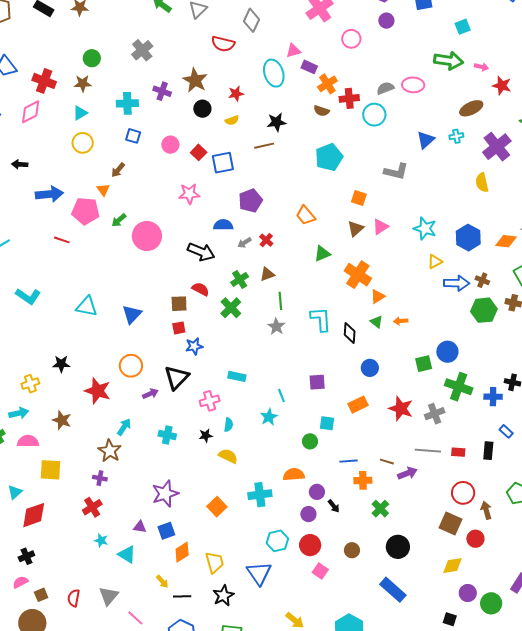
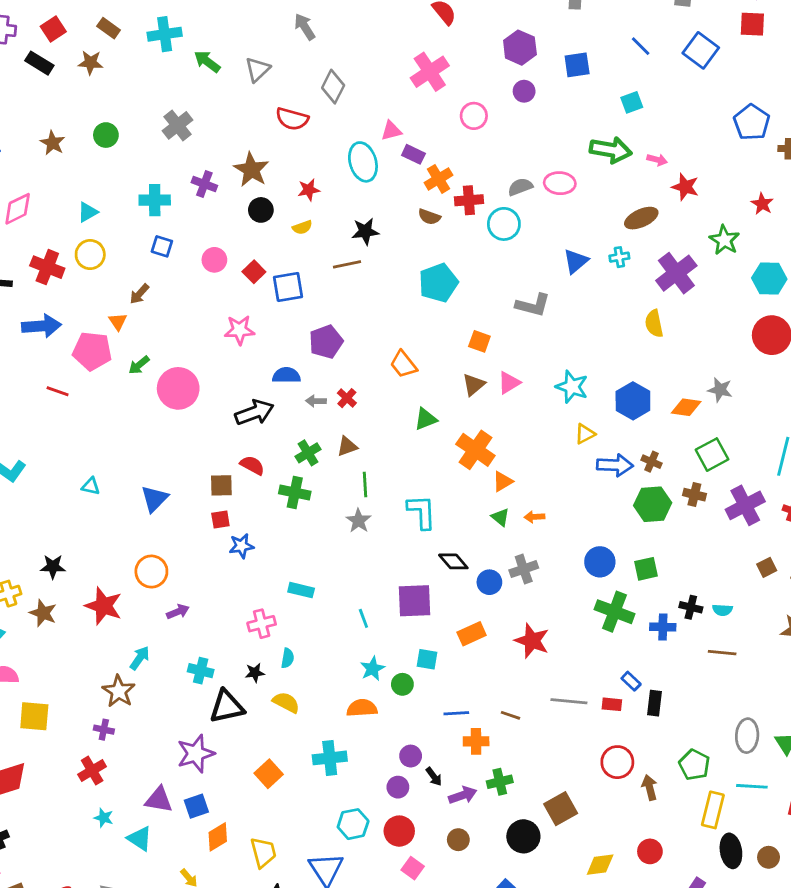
red cross: (44, 81) -> (47, 267), moved
brown star: (83, 83) -> (53, 143), moved, turned 30
gray arrow: (244, 243) -> (316, 401), turned 32
black arrow: (201, 252) -> (254, 412), turned -44
cyan triangle: (87, 307) -> (91, 486), size x0.6
green cross: (231, 308) -> (295, 493), turned -35
black diamond: (350, 333) -> (453, 561), moved, turned -45
green square: (424, 364) -> (646, 569), moved
black triangle: (177, 377) -> (227, 707), moved, turned 32
purple square: (317, 382) -> (414, 601), size x1.5
gray cross: (435, 414) -> (524, 569), moved
cyan star: (269, 417) -> (372, 669), moved
brown star: (62, 420) -> (43, 613), moved
blue rectangle: (506, 431) -> (631, 681), moved
purple arrow: (407, 473) -> (463, 795), moved
orange semicircle: (294, 474) -> (362, 708), moved
green cross: (380, 509) -> (500, 782), turned 30
brown square: (451, 524) -> (561, 809), moved, turned 35
purple triangle: (140, 527) -> (159, 800), size x1.5
red circle: (475, 539) -> (650, 851), moved

